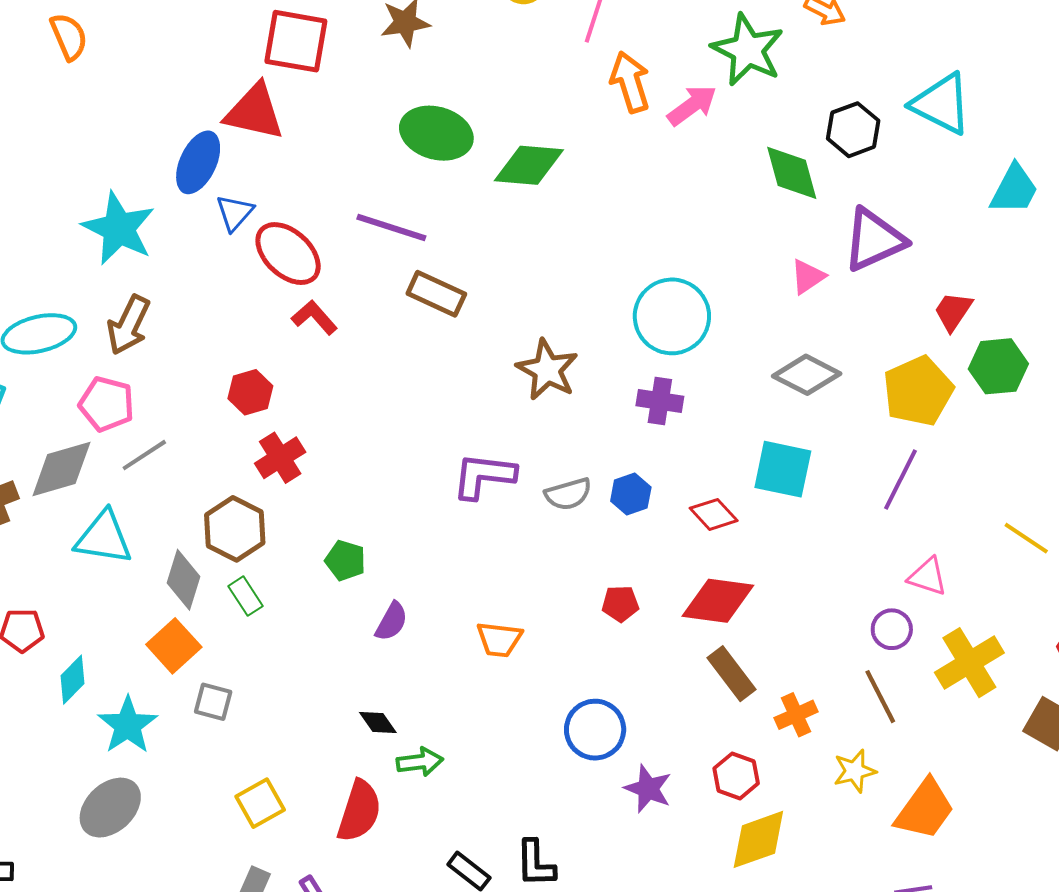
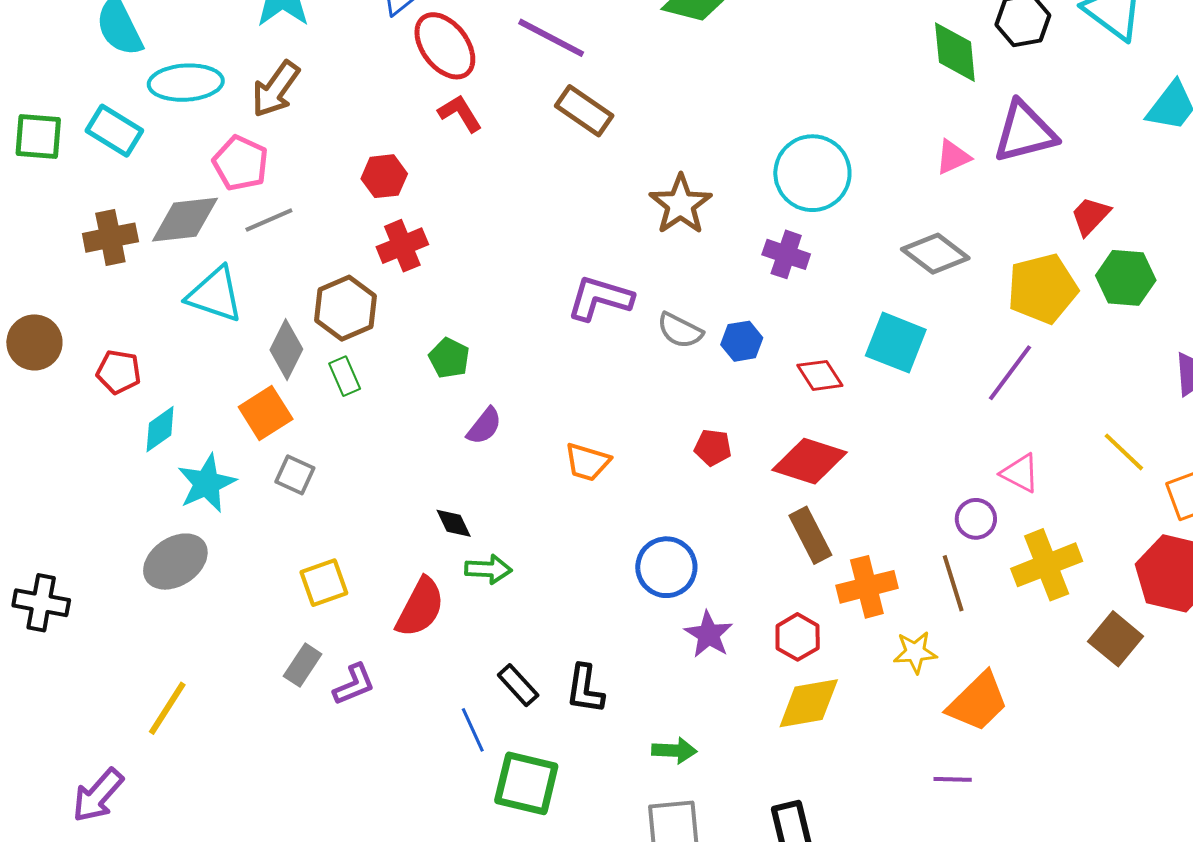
gray semicircle: (568, 494) -> (680, 331), turned 33
orange cross: (796, 715) -> (867, 587), size x1.4

